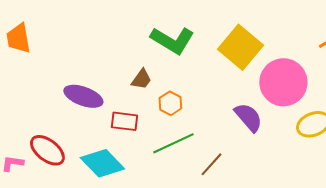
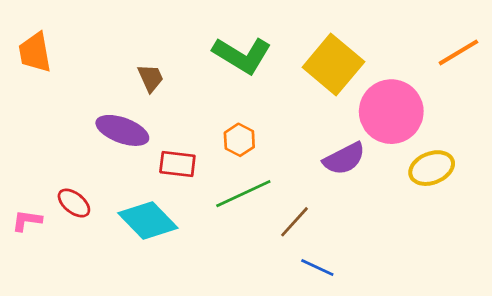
brown trapezoid: (141, 79) -> (151, 78), moved, turned -60
purple semicircle: (248, 117) -> (344, 159), turned 104
red ellipse: (47, 150) -> (74, 203), size x0.7

